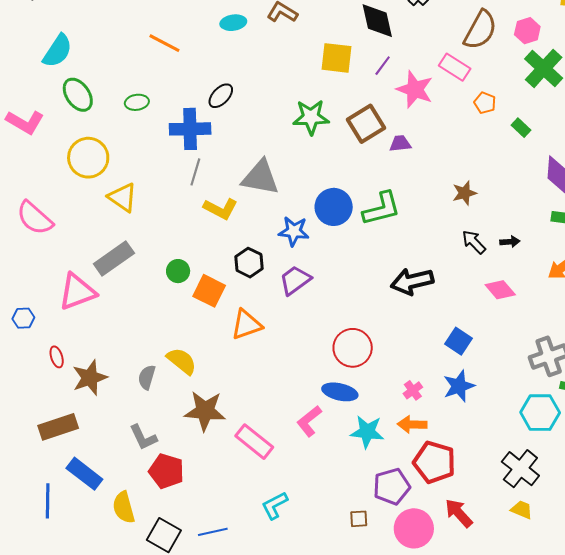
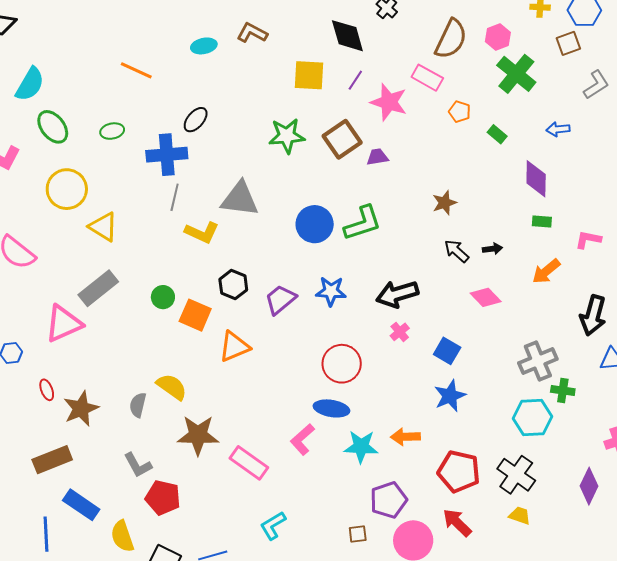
blue star: (294, 231) -> (331, 291), moved
pink cross: (413, 390) -> (400, 332), moved
red pentagon: (434, 462) -> (459, 471), moved

